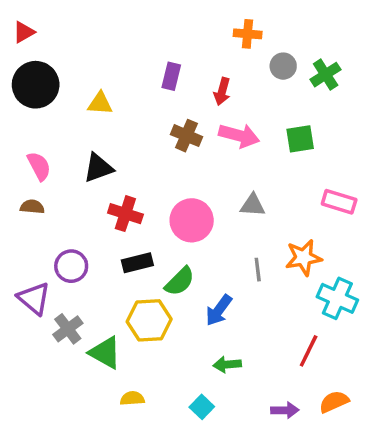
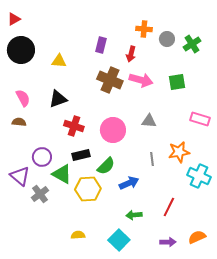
orange cross: (248, 34) -> (144, 29), moved
brown cross: (187, 136) -> (110, 80), size x1.4
blue arrow: (219, 310) -> (129, 183), turned -150
red line: (309, 351) -> (169, 207), moved
green triangle: (105, 353) -> (62, 174), moved
cyan square: (202, 407) -> (119, 240), size x1.5

